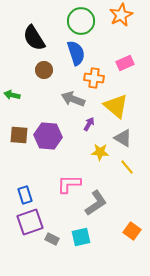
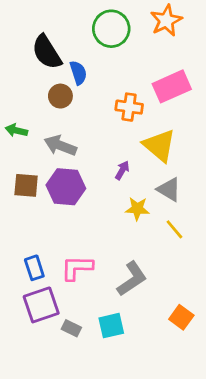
blue semicircle: (76, 53) -> (78, 73), moved, size x0.7
pink rectangle: (125, 63) -> (172, 86), size x1.5
gray arrow: (73, 99) -> (60, 146), moved
pink L-shape: (69, 184) -> (77, 268), moved

